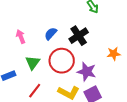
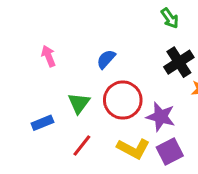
black cross: (79, 36) -> (179, 62), moved
pink arrow: (21, 37) -> (49, 56), moved

